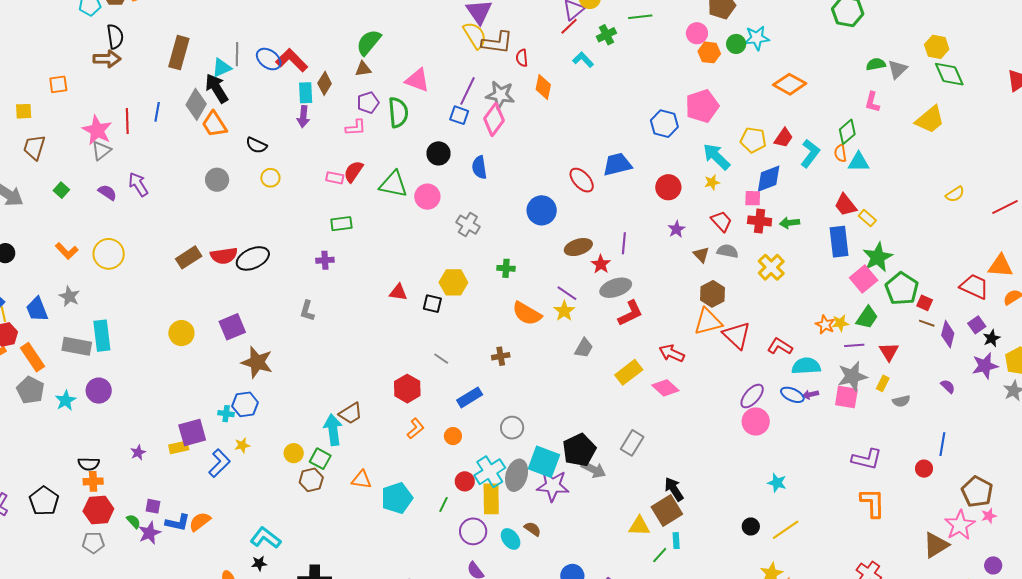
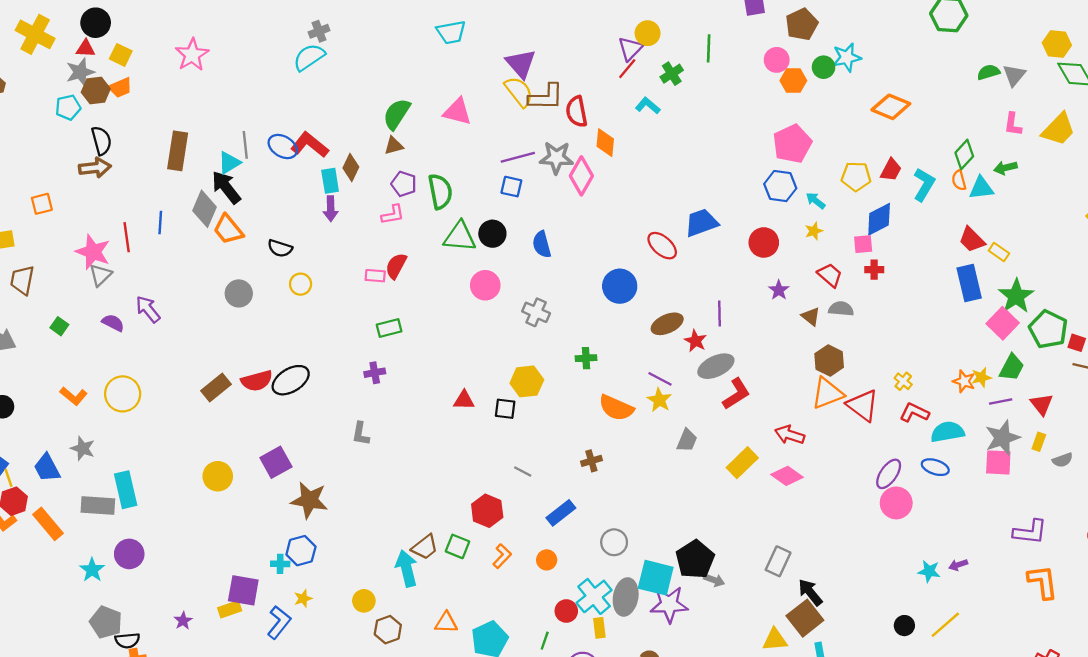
green line: (640, 17) -> (709, 48), turned -75
red semicircle: (522, 58) -> (577, 112), size x1.5
pink triangle: (417, 80) -> (457, 112), moved
purple line: (468, 91) -> (518, 157), turned 56
pink L-shape: (872, 102) -> (1013, 124), moved
purple pentagon: (368, 103) -> (404, 184), turned -30
pink diamond: (494, 120) -> (581, 176), moved
blue hexagon: (664, 124) -> (780, 186), moved
cyan arrow: (716, 157) -> (816, 201), size x0.6
green triangle: (393, 184) -> (460, 237), moved
red cross: (760, 221) -> (874, 270), size x0.7
green arrow: (790, 223) -> (1005, 168), moved
yellow cross: (771, 267) -> (903, 381), moved, size x0.6
gray pentagon: (30, 390) -> (106, 622), moved
purple arrow: (810, 395) -> (958, 565), moved
purple square: (192, 433) -> (243, 590), turned 32
gray rectangle: (632, 443) -> (778, 561), moved
green square: (320, 459) -> (458, 546), moved
gray arrow: (593, 469) -> (714, 580), size x0.7
yellow rectangle: (491, 499) -> (599, 628), size x0.6

